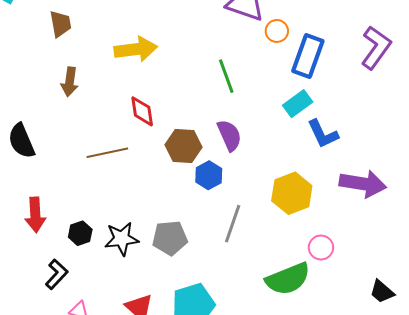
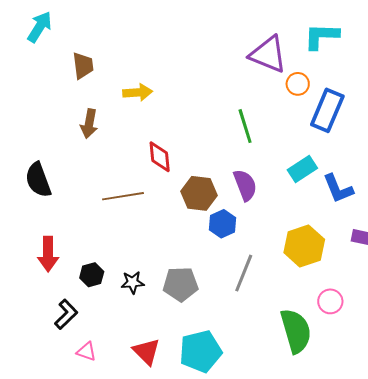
yellow arrow: (136, 49) -> (138, 92), moved, size x0.7
cyan rectangle: (298, 104) -> (302, 169), moved
black star: (122, 239) -> (133, 282), size x0.7
green semicircle: (288, 279) -> (296, 331), turned -87

